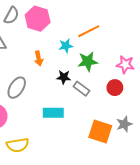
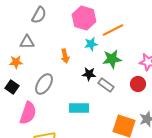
pink hexagon: (38, 19) -> (84, 18), moved

